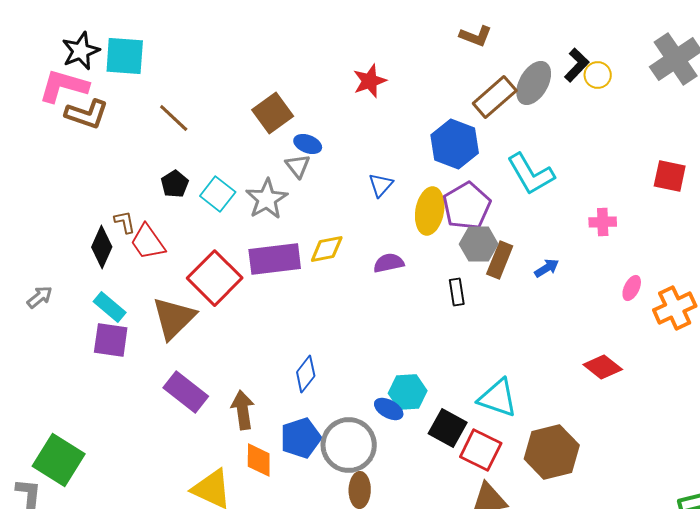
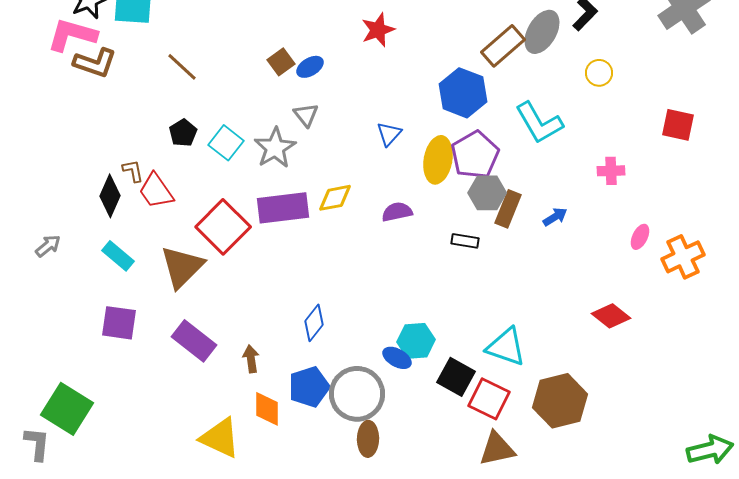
yellow circle: (598, 75) -> (599, 73), moved
brown square: (273, 113) -> (281, 62), size x0.7
blue ellipse: (308, 144) -> (310, 67), moved, turned -52
black rectangle: (457, 292) -> (465, 241), turned -72
purple square: (111, 340) -> (119, 323), moved
brown arrow: (243, 410) -> (251, 359), size x0.7

